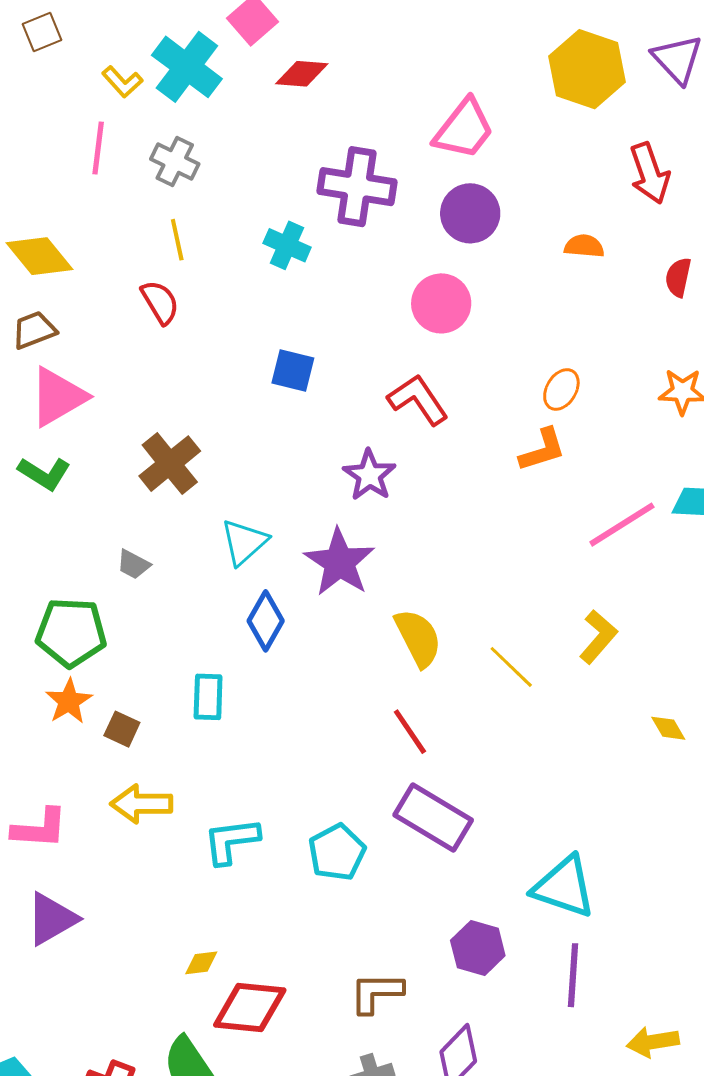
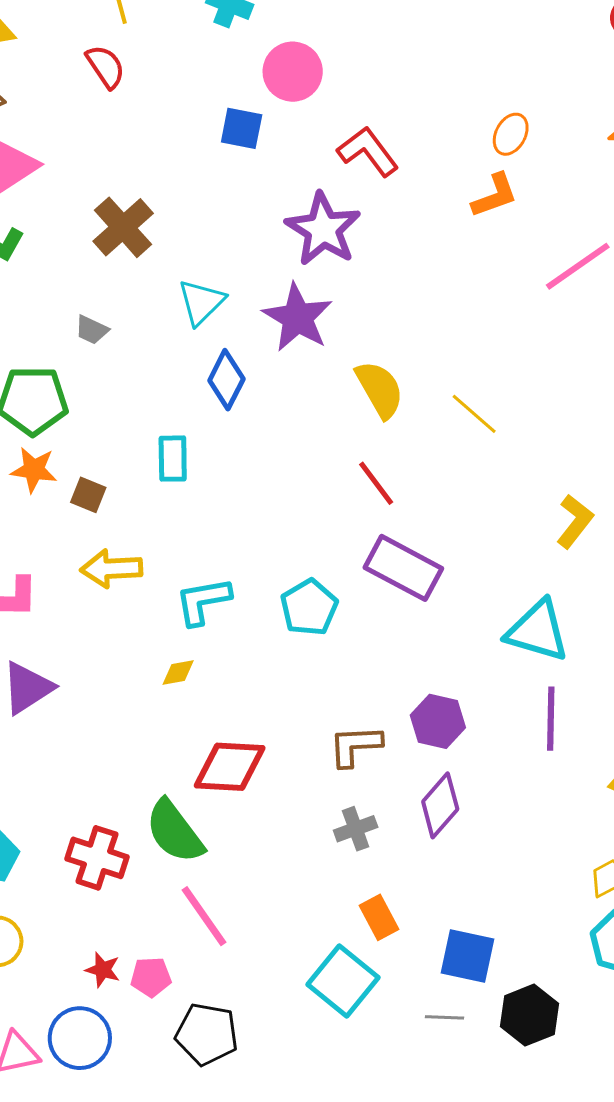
pink circle: (441, 303) -> (293, 72), moved
purple star: (369, 475) -> (323, 229), size x1.4
yellow L-shape: (598, 637) -> (575, 521), moved
orange star: (69, 701) -> (34, 470), turned -30
purple hexagon: (478, 948) -> (438, 721), moved
yellow diamond: (201, 963) -> (178, 672), moved

